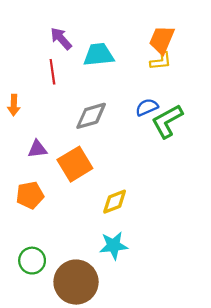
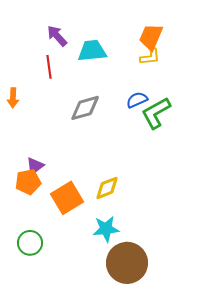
purple triangle: (37, 149) -> (35, 166), moved, turned -30
orange square: (75, 164) -> (67, 198), moved
brown circle: (76, 282) -> (127, 263), moved

